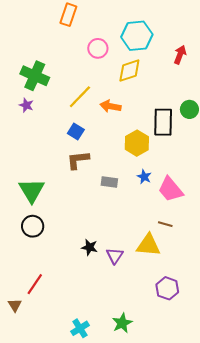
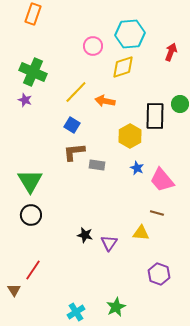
orange rectangle: (68, 15) -> (33, 14), moved
gray rectangle: (109, 182) -> (97, 165), moved
yellow triangle: (148, 245) -> (141, 233), size x0.7

